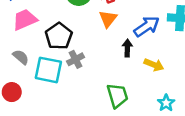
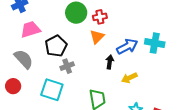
gray semicircle: (21, 57) -> (24, 59), size x1.5
yellow arrow: (154, 65) -> (129, 78), turned 126
cyan square: (48, 70) -> (52, 90), moved

